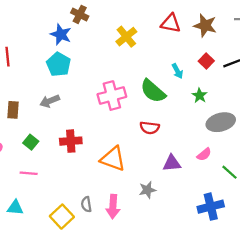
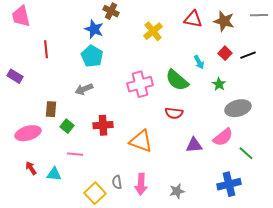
brown rectangle: (13, 110) -> (51, 109), moved
pink semicircle: (204, 154) -> (223, 137), size x1.5
pink line: (29, 173) -> (75, 154), moved
gray star: (147, 190) -> (177, 191), moved
cyan triangle: (15, 208) -> (54, 174), moved

